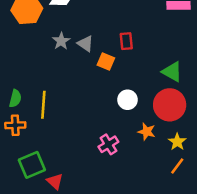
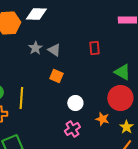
red rectangle: (126, 41) -> (94, 48), moved
orange square: (106, 61) -> (56, 76), moved
white circle: (128, 100) -> (75, 103), moved

